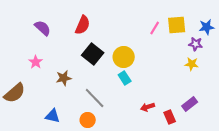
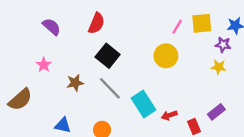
yellow circle: (124, 57) -> (166, 56), moved
cyan rectangle: (125, 78) -> (143, 104), moved, size x1.6
gray line: (95, 98) -> (110, 88), moved

